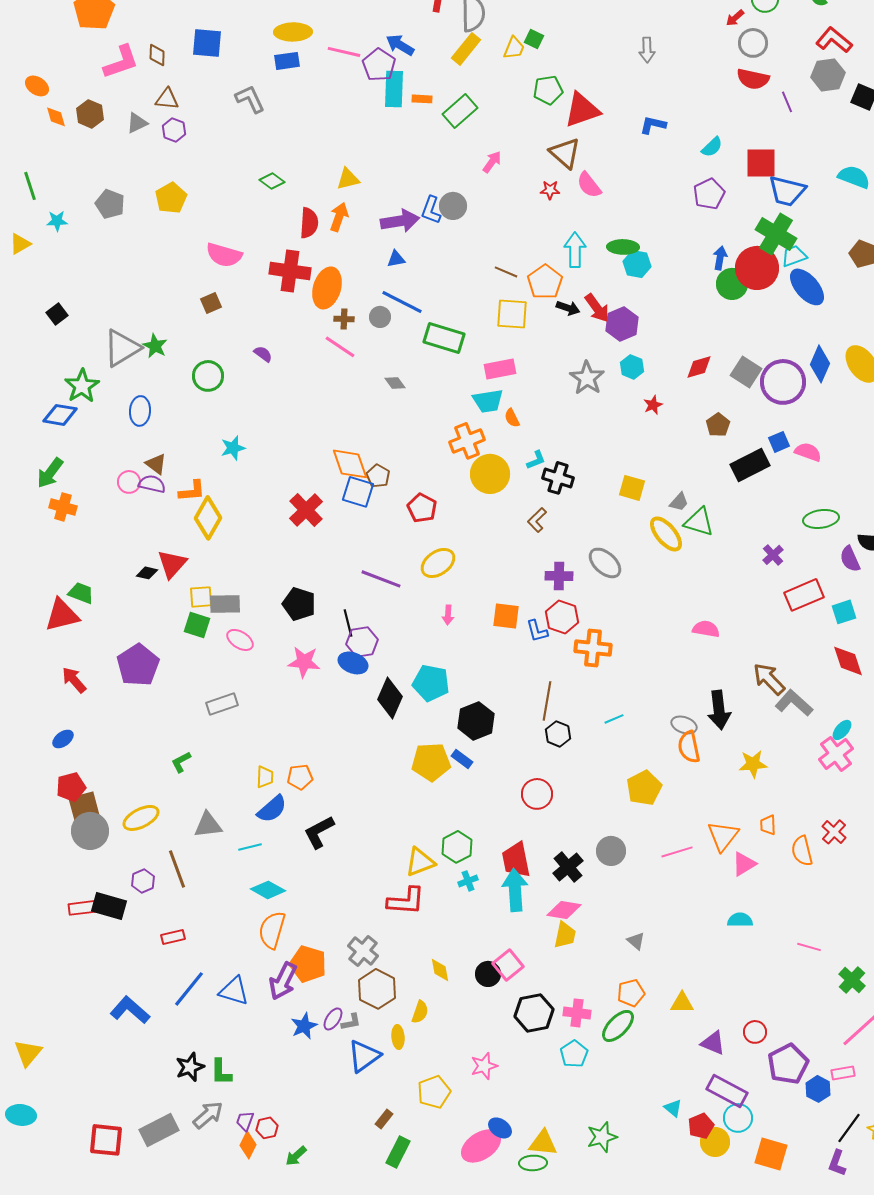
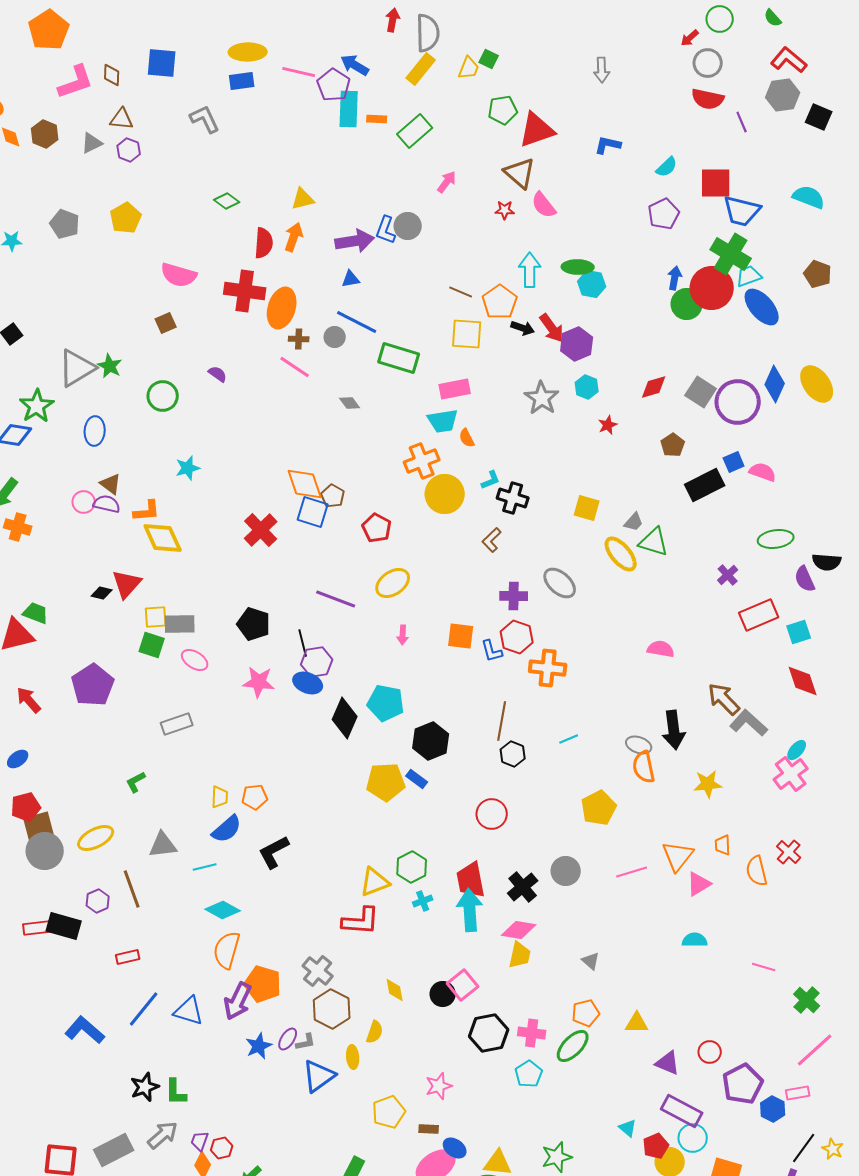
yellow diamond: (208, 518) -> (163, 538), turned -54
brown rectangle: (384, 1119) -> (429, 1129), moved, turned 54

